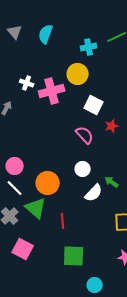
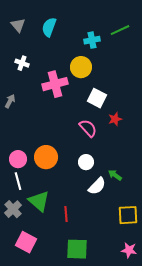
white cross: (27, 83) -> (22, 63), moved
orange circle: (48, 183) -> (46, 157), moved
white line: (15, 188) -> (18, 181), turned 30

